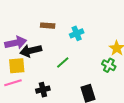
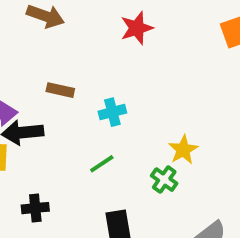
green line: (63, 62) -> (102, 164), moved

